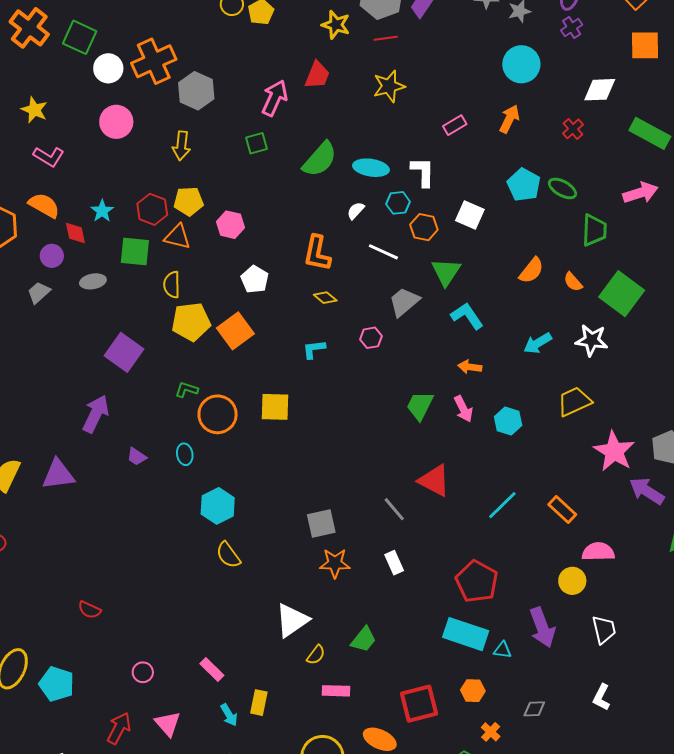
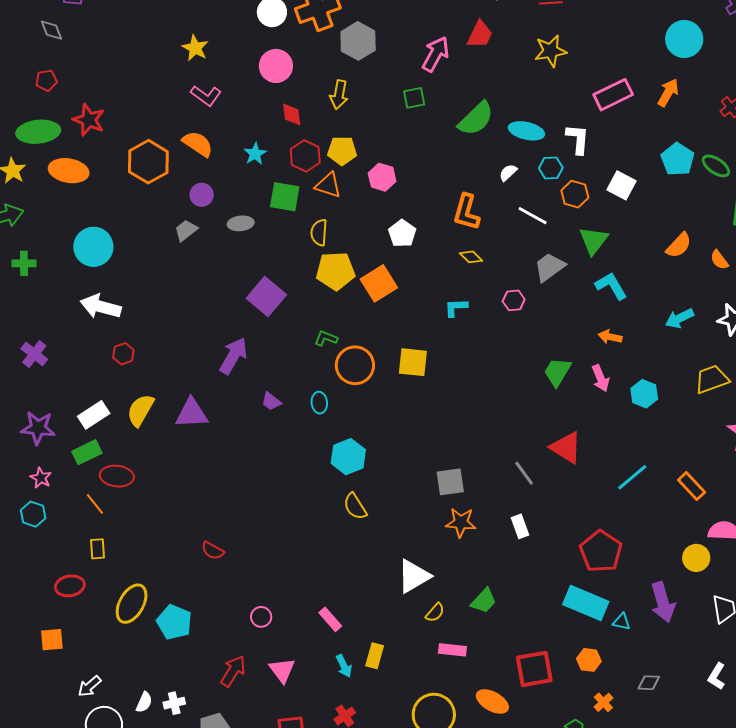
pink rectangle: (455, 125) -> (613, 95), size x1.6
red diamond: (75, 233) -> (292, 114), moved

